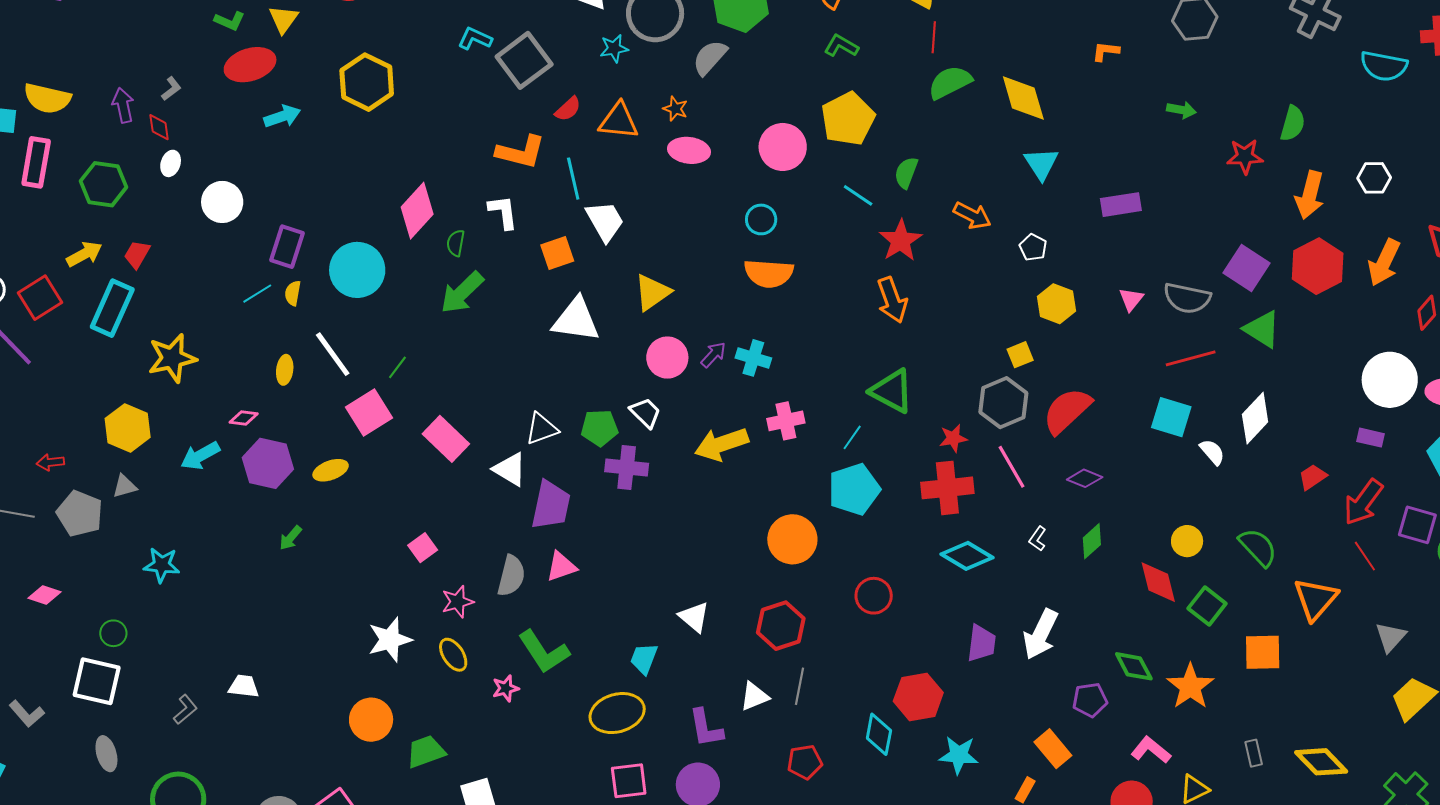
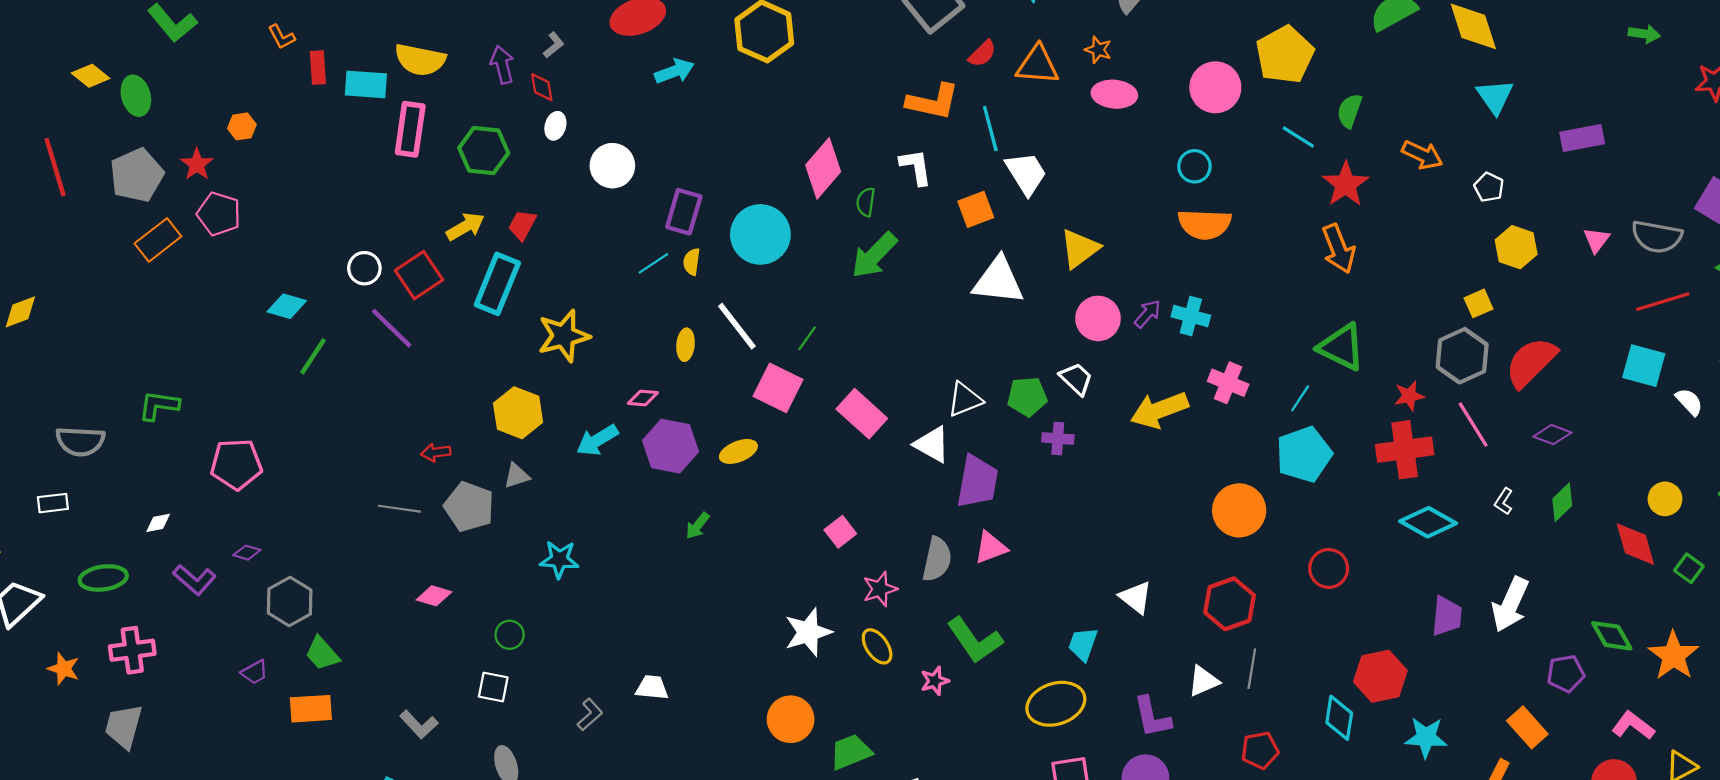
pink square: (369, 413) -> (778, 388), turned -30
pink cross: (786, 421) -> (1228, 383), turned 36
purple cross: (627, 468) -> (1058, 438), size x0.7
green square: (1207, 606) -> (1689, 568), size x0.7
white square: (97, 681) -> (493, 687), size x0.6

